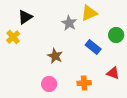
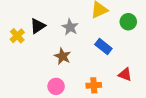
black triangle: (25, 17) -> (38, 26), moved
gray star: (69, 23) -> (70, 27), moved
green circle: (116, 35) -> (128, 22), moved

